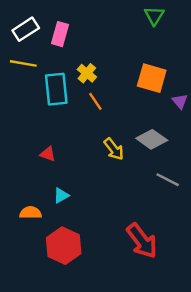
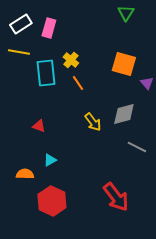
gray diamond: (152, 139) -> (124, 114), turned -50

